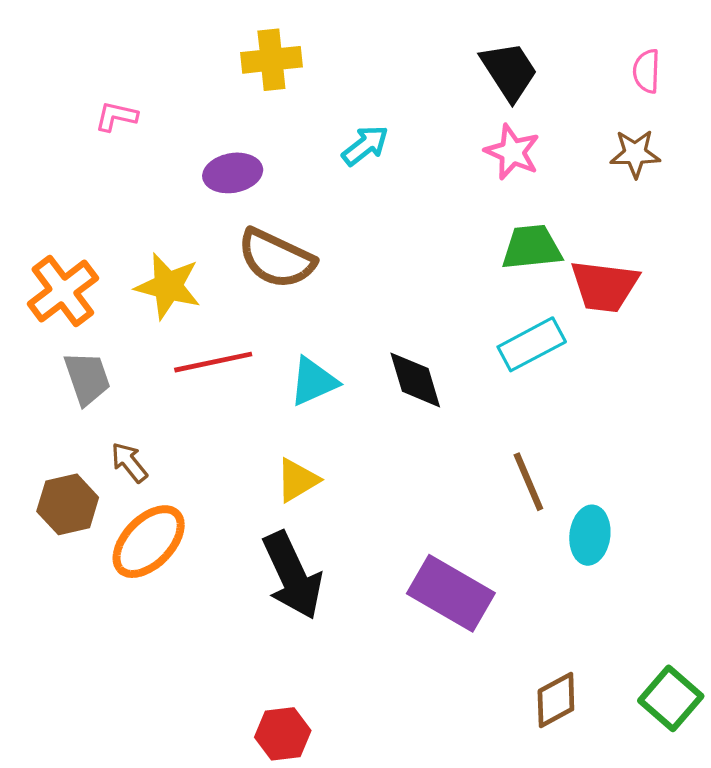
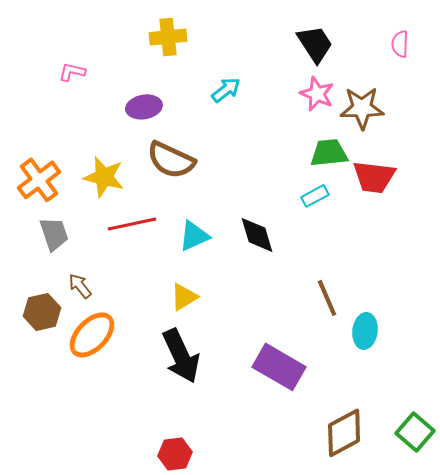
brown star: (635, 154) -> (362, 108), moved, size x1.4
cyan rectangle: (532, 344) -> (315, 196), moved, size x0.7
brown diamond: (556, 700) -> (344, 433), size x1.4

